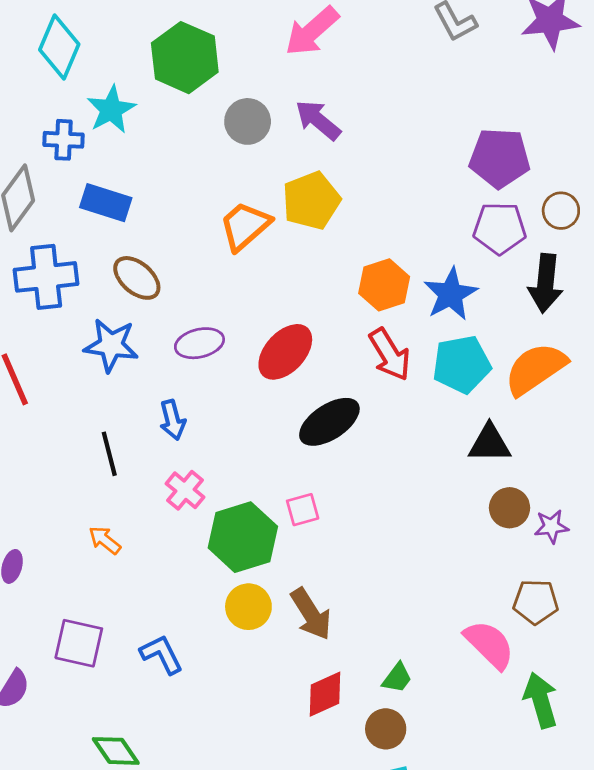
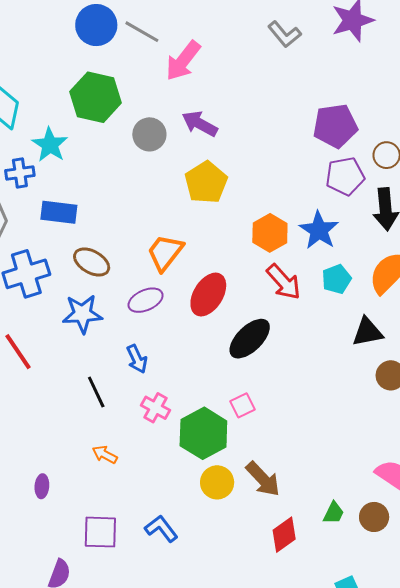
orange trapezoid: (245, 226) -> (165, 253), moved
cyan pentagon: (462, 364) -> (337, 279), size x0.7
brown circle: (386, 729) -> (374, 517), moved

